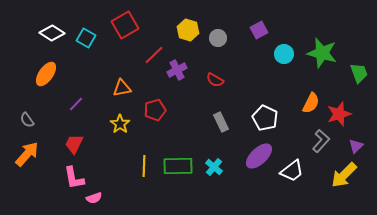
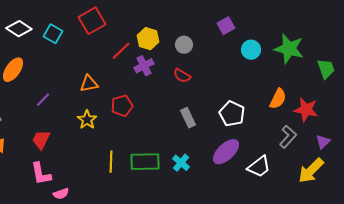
yellow hexagon: (188, 30) -> (148, 39), moved
gray circle: (218, 38) -> (184, 45), moved
red star: (339, 114) -> (306, 110), turned 30

